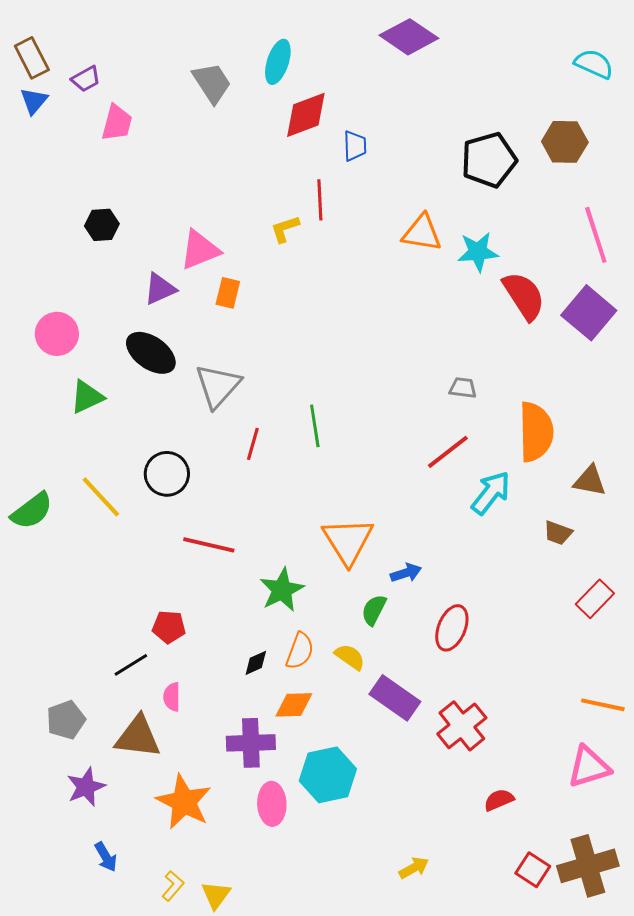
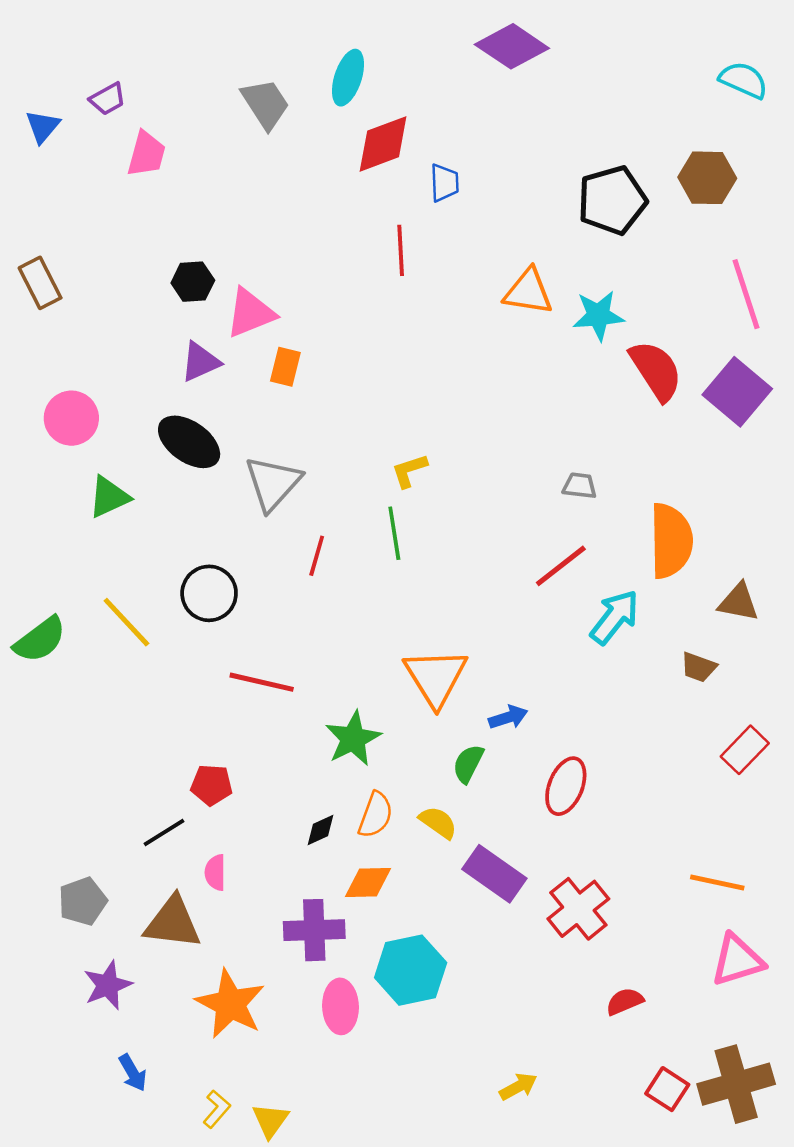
brown rectangle: (32, 58) -> (40, 283), moved
black hexagon: (102, 225) -> (193, 282), moved
yellow L-shape: (285, 229) -> (409, 471), moved
orange line: (603, 705) -> (717, 883), moved

